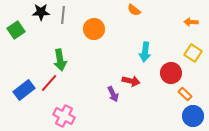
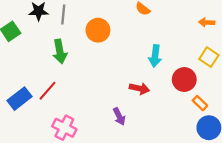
green arrow: (60, 60) -> (60, 51), moved
purple arrow: (113, 94) -> (119, 116), moved

